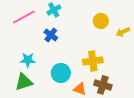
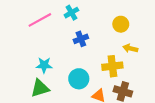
yellow arrow: (123, 32) -> (130, 48), moved, turned 40
blue cross: (51, 35) -> (81, 39), moved, turned 32

